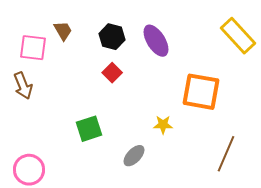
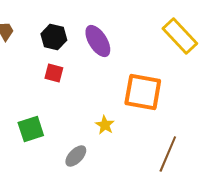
red square: (112, 73) -> (54, 73), turned -30
yellow star: (163, 125) -> (105, 125), turned 30

